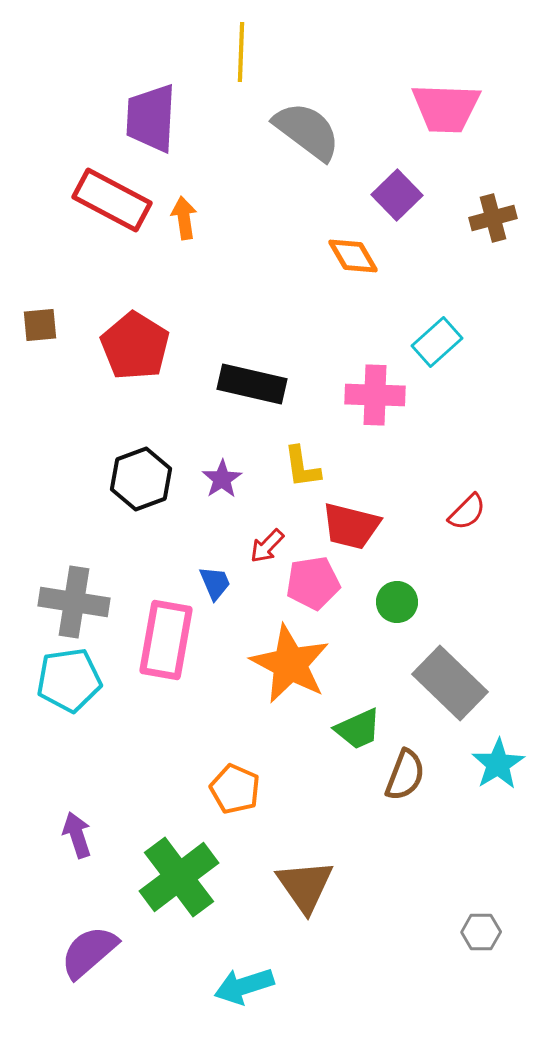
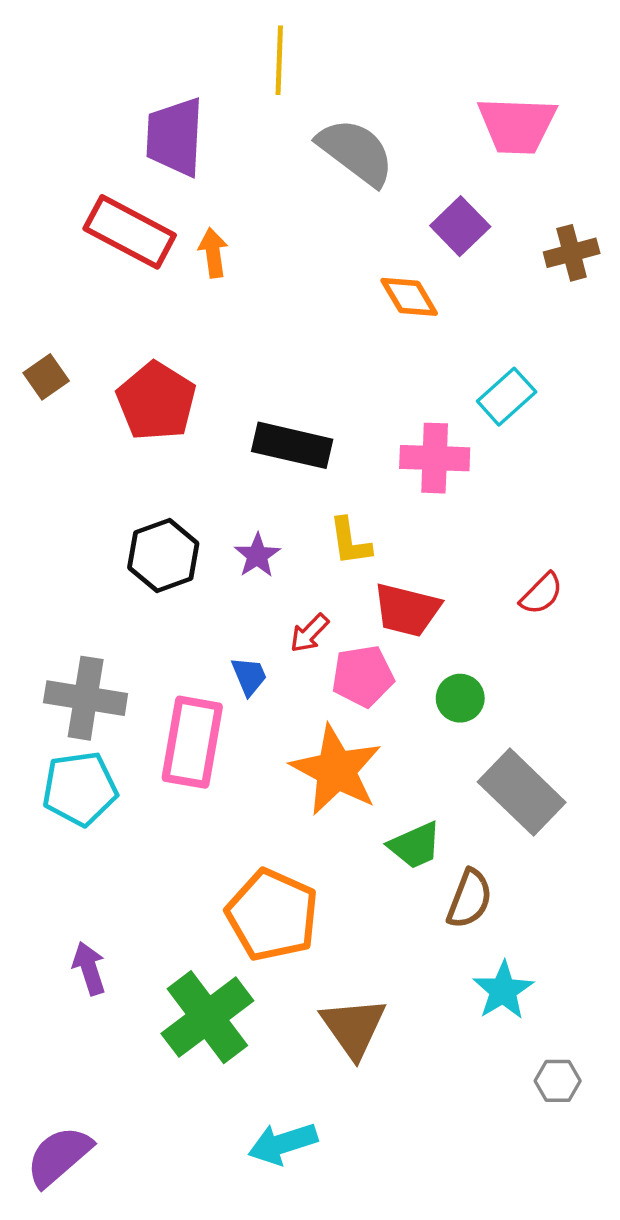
brown square: (40, 325) -> (46, 377), turned -30
cyan star: (498, 764) -> (503, 990), moved
orange pentagon: (235, 789) -> (272, 915), size x1.6
purple semicircle: (89, 952) -> (59, 1156), moved

